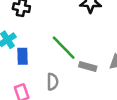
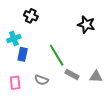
gray semicircle: (52, 82) -> (41, 80), turned 96

